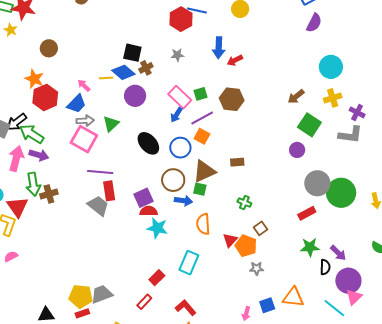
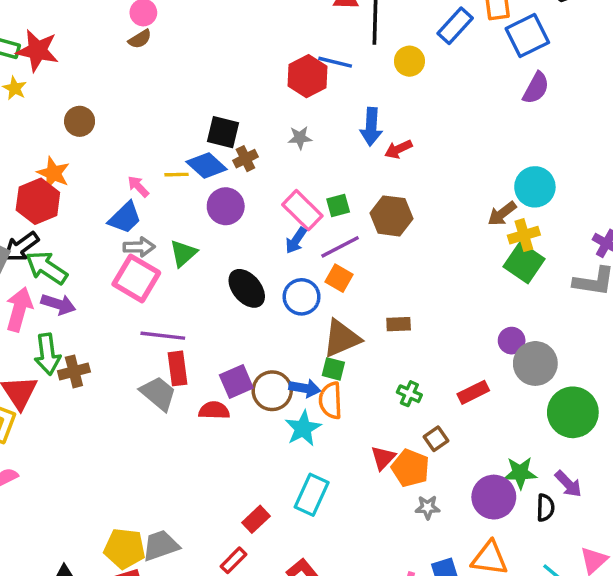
cyan circle: (331, 67) -> (535, 187), moved
red hexagon: (45, 97) -> (38, 201), moved
yellow cross: (333, 98) -> (524, 235), moved
purple circle: (297, 150) -> (512, 341), moved
brown circle: (173, 180) -> (272, 391), moved
green circle: (341, 193) -> (573, 412), moved
red semicircle: (149, 211) -> (214, 410), moved
red rectangle: (307, 213) -> (473, 392), moved
orange semicircle: (203, 224) -> (331, 400), moved
cyan star: (157, 228) -> (303, 428), moved, turned 30
purple circle: (348, 281) -> (494, 497), moved

